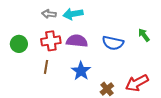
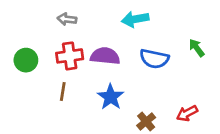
cyan arrow: (73, 14) -> (135, 19), moved
red arrow: (137, 83) -> (187, 113), size x0.7

